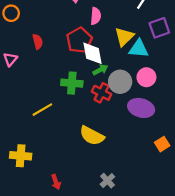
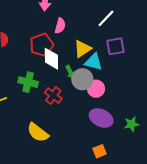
green arrow: (100, 70) -> (70, 72), moved, turned 80
gray circle: (120, 82) -> (82, 79), moved
purple ellipse: (141, 108) -> (101, 118), moved

